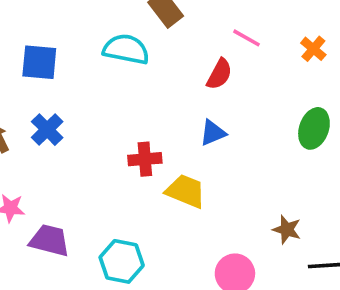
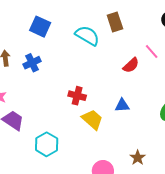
blue triangle: (213, 133) -> (122, 105), moved

